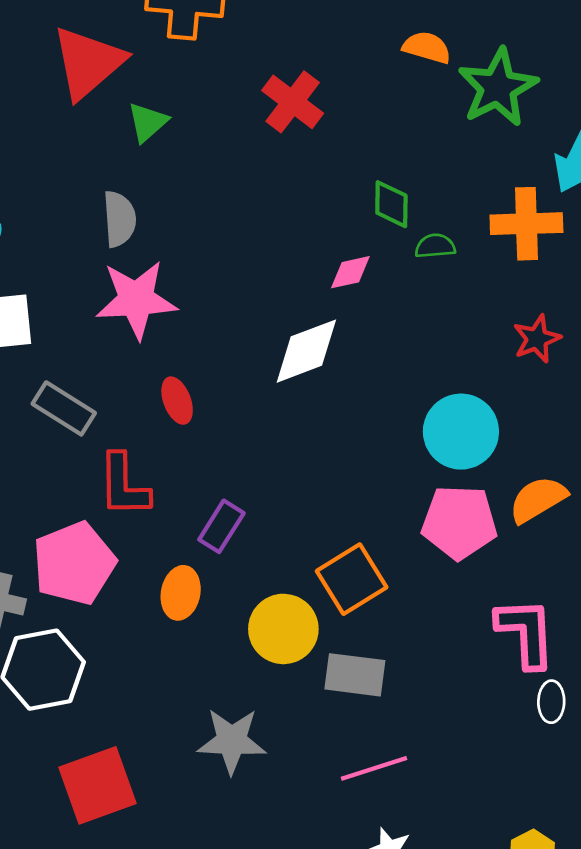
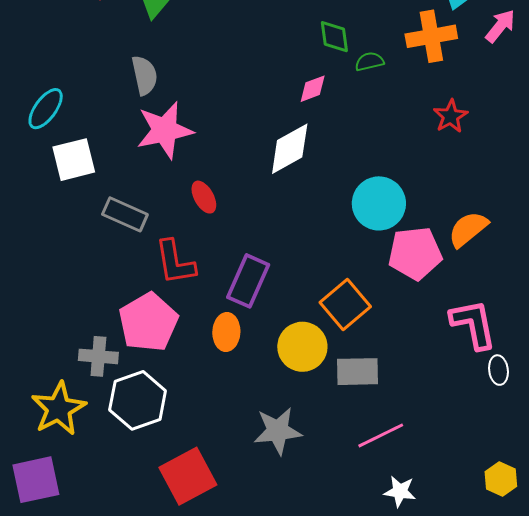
cyan circle: (461, 432) -> (379, 203), moved
purple rectangle: (221, 526) -> (248, 281), size x1.4

